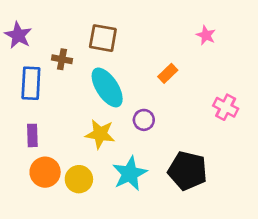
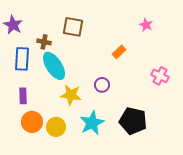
cyan ellipse: (107, 87) -> (54, 66), moved

